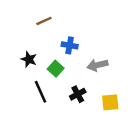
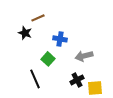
black star: (29, 59) -> (25, 33), moved
black cross: (78, 94) -> (77, 80), moved

